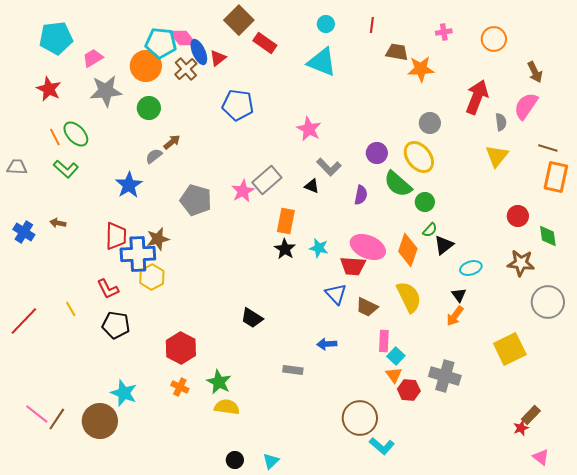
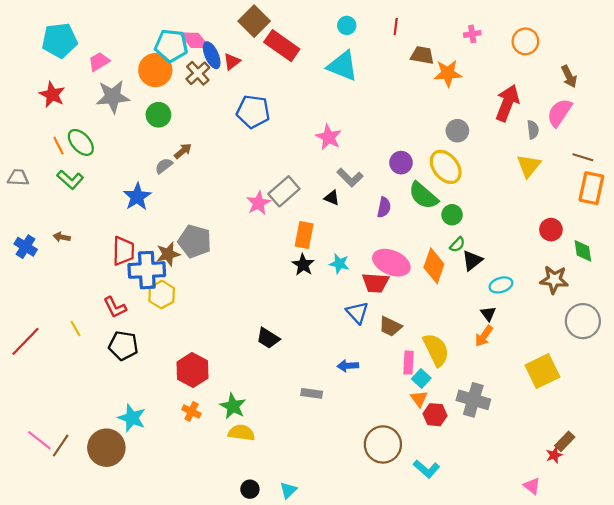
red rectangle: (265, 43) -> (282, 46), size x1.4
gray pentagon: (196, 200) -> (195, 241), moved
yellow semicircle: (409, 297) -> (436, 350), moved
cyan L-shape: (382, 446) -> (427, 469), moved
pink triangle: (541, 457) -> (532, 486), moved

